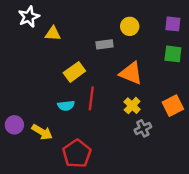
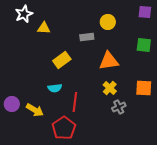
purple square: (173, 24) -> (145, 12), moved
orange triangle: (131, 73) -> (109, 61), turned -30
red line: (91, 98) -> (75, 102), moved
orange square: (173, 106) -> (144, 88), turned 30

